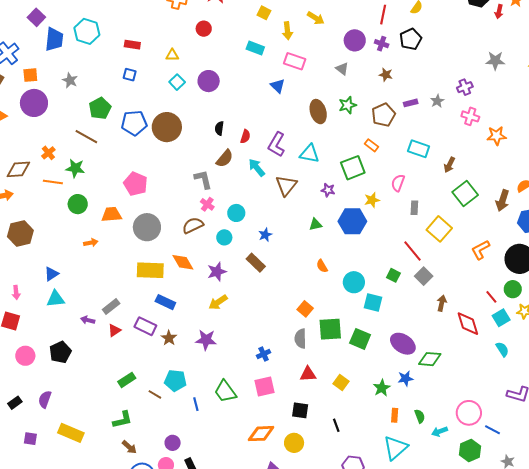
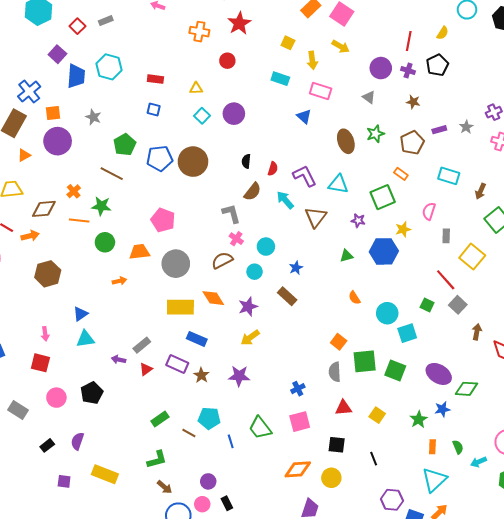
purple L-shape: (276, 144) -> (305, 176), turned 125
cyan square: (373, 302) -> (407, 333), turned -30

